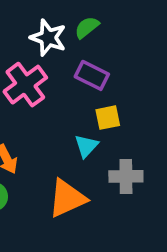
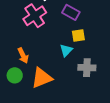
orange triangle: (67, 198) -> (42, 78), moved

